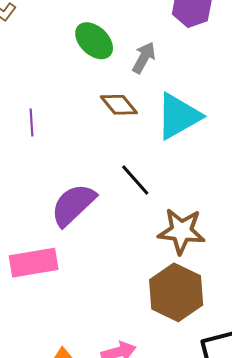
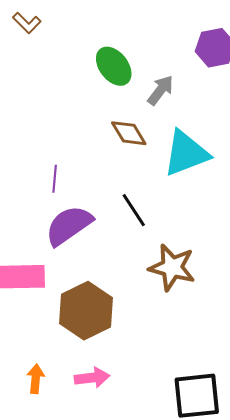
purple line: (32, 123) -> (55, 179), moved
brown hexagon: (176, 292) -> (86, 311), moved

